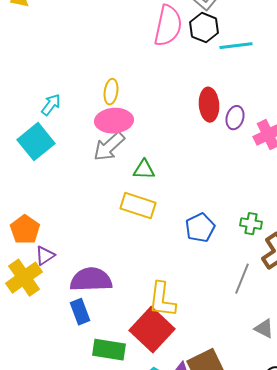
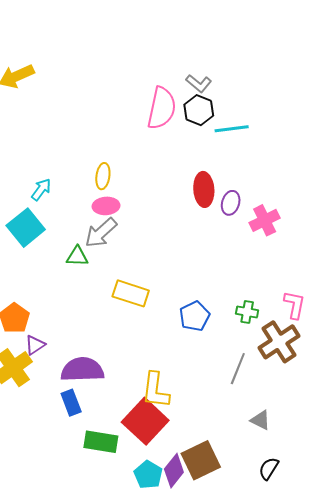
pink ellipse: (114, 121) -> (106, 206), size x0.7
green triangle: (144, 170) -> (77, 256), moved

